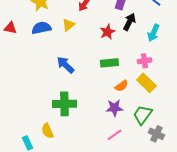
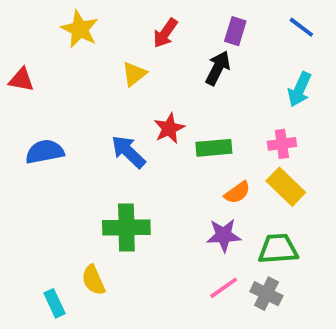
black arrow: (129, 22) -> (218, 68), moved
blue semicircle: (41, 28) -> (45, 152), moved
red star: (107, 32) -> (169, 128), moved
green trapezoid: (142, 115) -> (278, 249), turned 50
gray cross: (156, 134) -> (266, 294), moved

